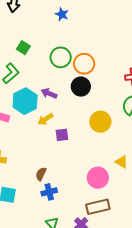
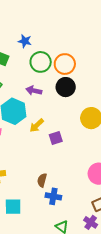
blue star: (62, 14) -> (25, 41), moved
purple arrow: (49, 93) -> (34, 91), moved
blue cross: (49, 192) -> (53, 196), turned 35

